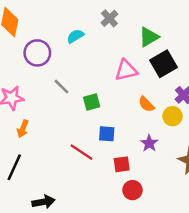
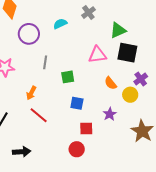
black square: (164, 64) -> (127, 53), turned 35
gray line: (61, 87) -> (45, 62), turned 48
orange arrow: (23, 129) -> (31, 93), moved
red line: (82, 152) -> (39, 115), moved
red circle: (132, 190) -> (77, 149), moved

